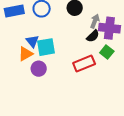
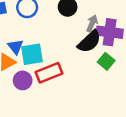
black semicircle: (93, 36) -> (89, 42), size x1.5
red rectangle: (84, 64) -> (49, 73), moved

